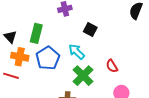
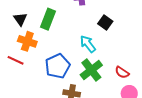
blue pentagon: (48, 58) -> (58, 66), moved
red semicircle: (112, 66) -> (122, 72), moved, turned -32

